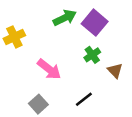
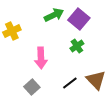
pink arrow: (49, 69) -> (41, 58), turned 50
brown triangle: (115, 70) -> (96, 80), moved, size x1.5

